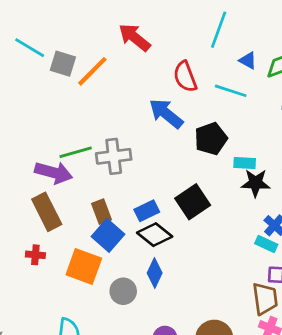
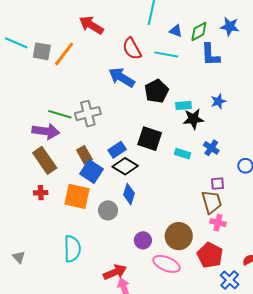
green line: (76, 152) -> (60, 114), turned 40
black square: (193, 202) -> (150, 139), turned -30
cyan rectangle: (266, 244) -> (183, 154), moved

